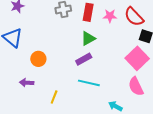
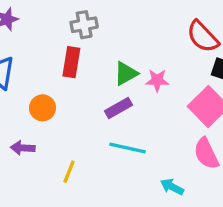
red rectangle: (88, 12) -> (71, 62), moved
pink star: (110, 16) -> (157, 80), moved

